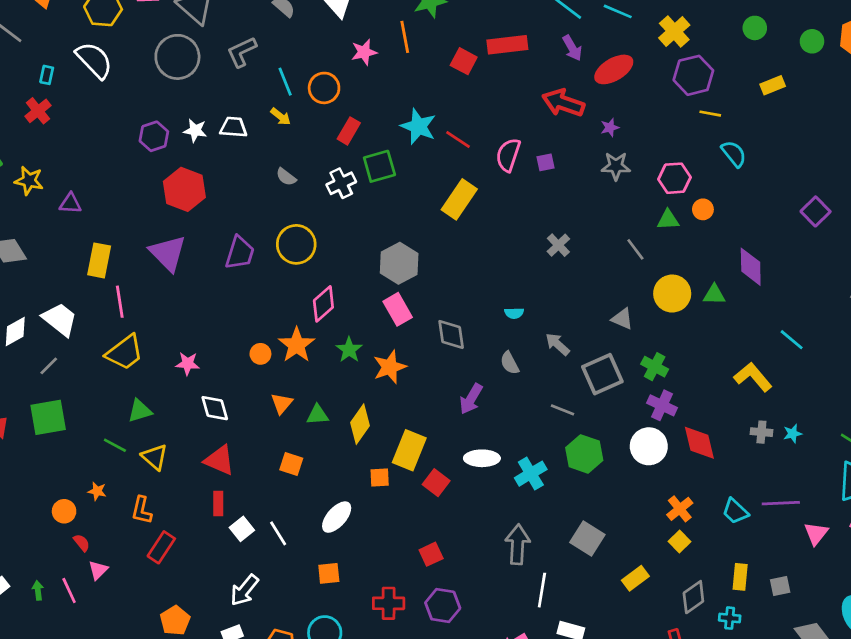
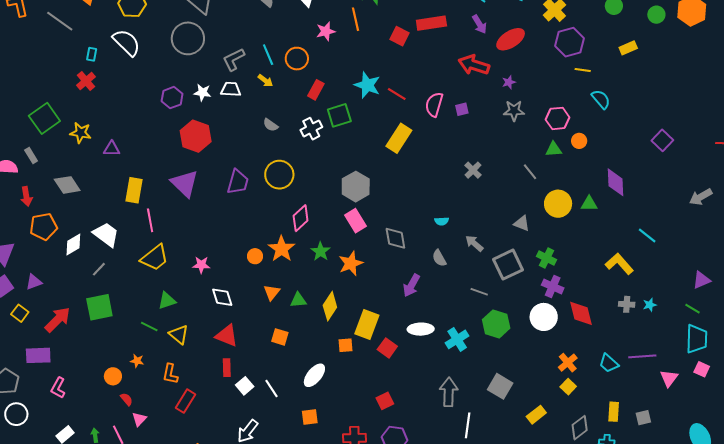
gray L-shape: (242, 52) -> (234, 59), moved

